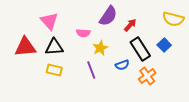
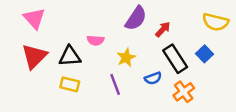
pink triangle: (49, 21) -> (34, 18), moved
pink semicircle: (83, 33) -> (96, 40), moved
red triangle: (25, 47) -> (34, 56), turned -40

